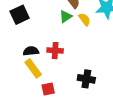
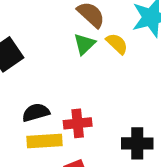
red cross: (55, 51) -> (78, 123), moved
yellow rectangle: (33, 68) -> (45, 141), turned -48

